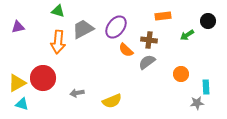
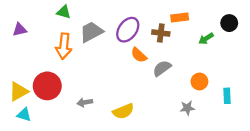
brown cross: (149, 40) -> (161, 33), moved
gray star: (197, 103) -> (187, 108), moved

